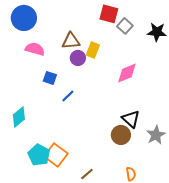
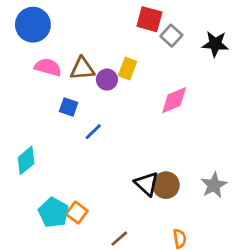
brown triangle: (71, 41) -> (82, 69), moved
black triangle: (131, 119) -> (147, 184), moved
orange square: (56, 155) -> (77, 213), size x0.7

